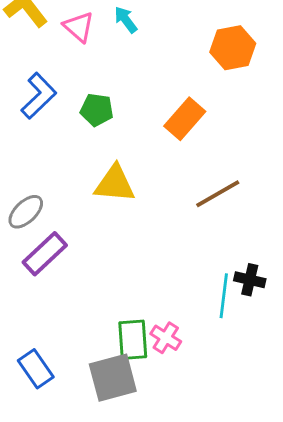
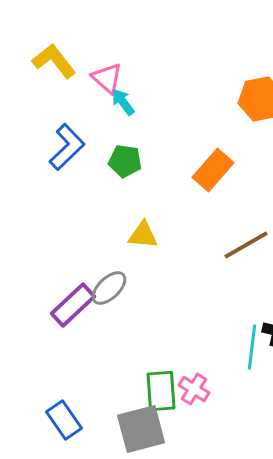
cyan arrow: (126, 20) -> (123, 102), moved
yellow triangle: (115, 184) -> (143, 235), size x0.7
gray ellipse: (26, 212) -> (109, 288), moved

